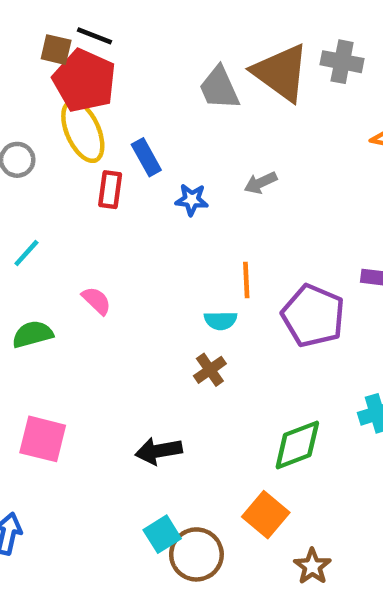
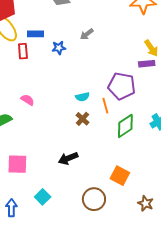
blue rectangle: (146, 157) -> (35, 34), turned -49
orange line: (246, 280) -> (105, 106), moved
green diamond: (297, 445) -> (125, 126), moved
cyan square: (162, 534) -> (43, 197), moved
brown star: (312, 566) -> (146, 203), moved

